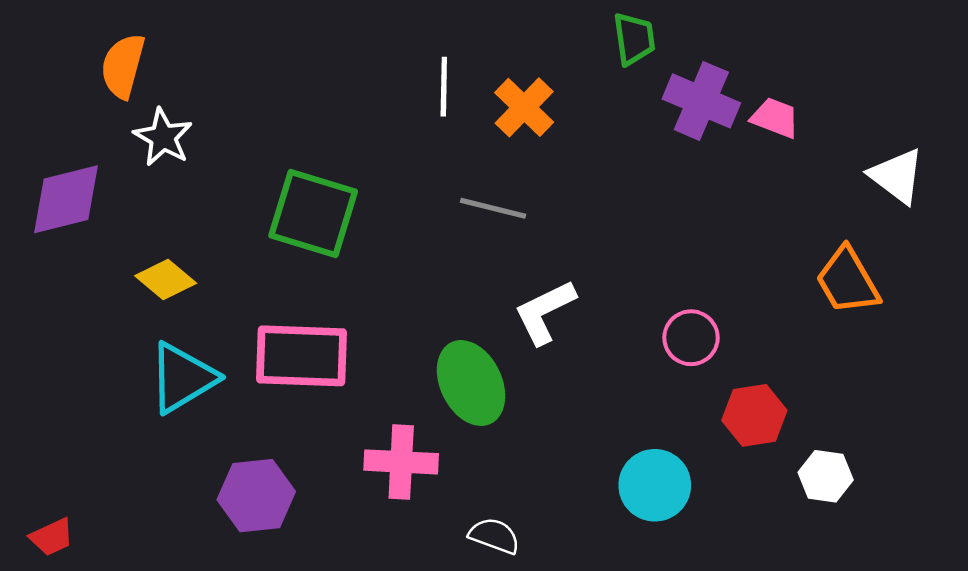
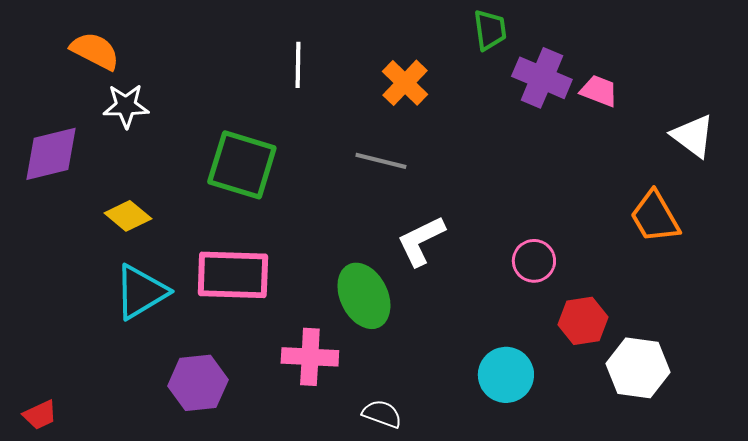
orange semicircle: (123, 66) -> (95, 51), turned 102
white line: (444, 87) -> (298, 65), moved
white star: (163, 137) -> (126, 106), turned -30
white hexagon: (826, 476) -> (638, 368), size x1.5

